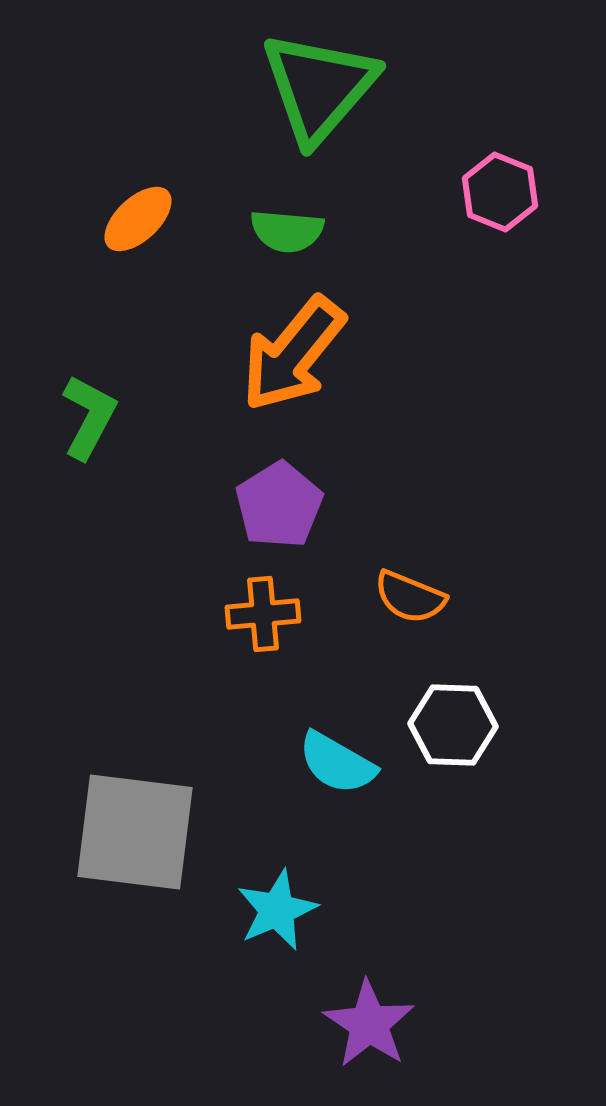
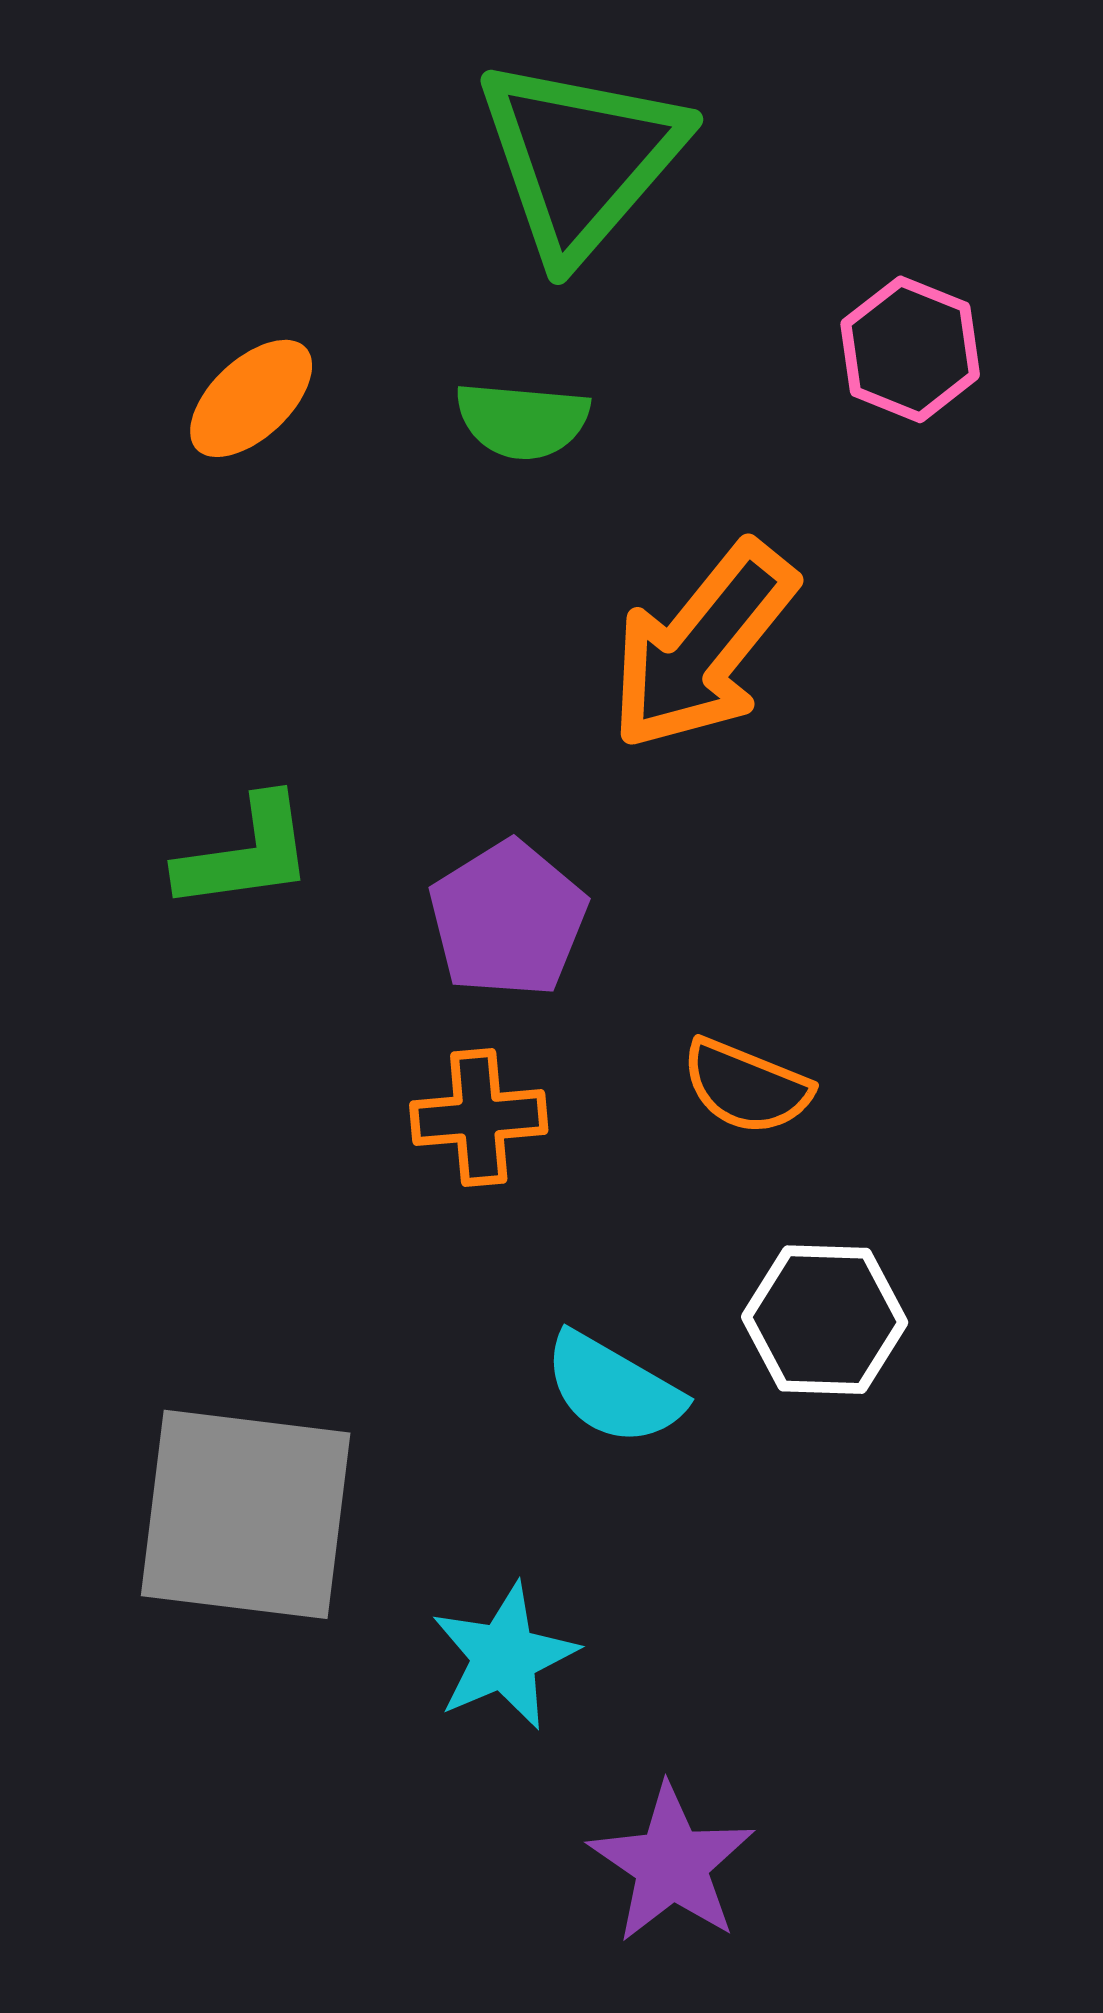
orange arrow: (293, 354) -> (703, 646), moved
green L-shape: (89, 417) -> (246, 854), moved, turned 54

